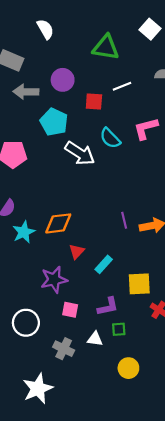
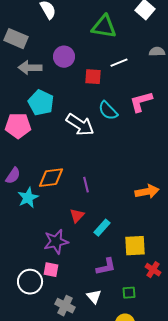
cyan pentagon: (54, 122) -> (41, 103), moved
purple line: (124, 220) -> (86, 185), moved
orange diamond: (58, 223) -> (51, 178), moved
pink square: (70, 310) -> (51, 270), moved
green square: (119, 329) -> (129, 293), moved
white triangle: (95, 339) -> (94, 297), turned 42

